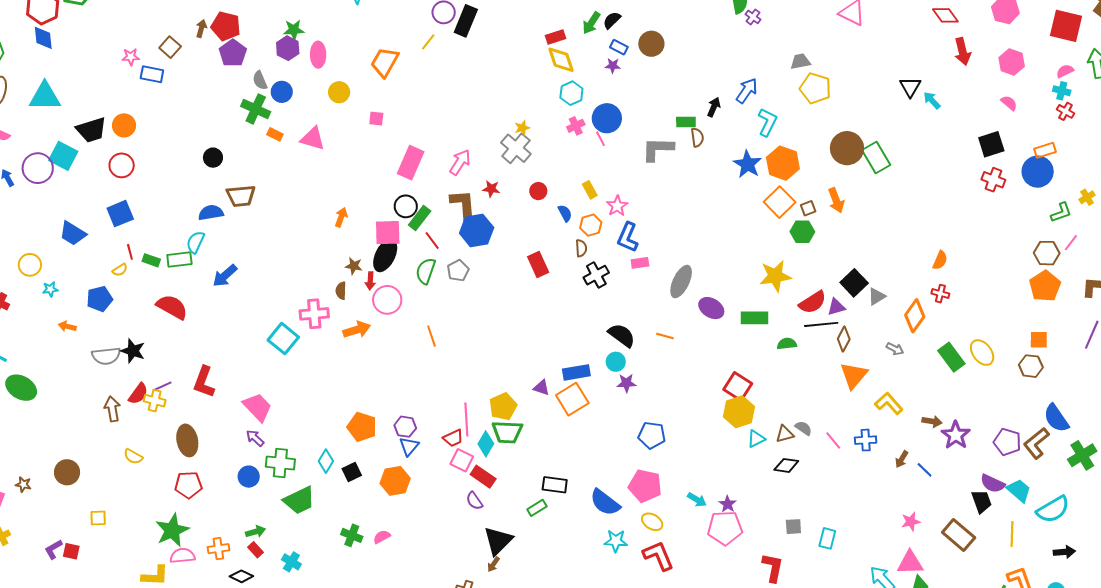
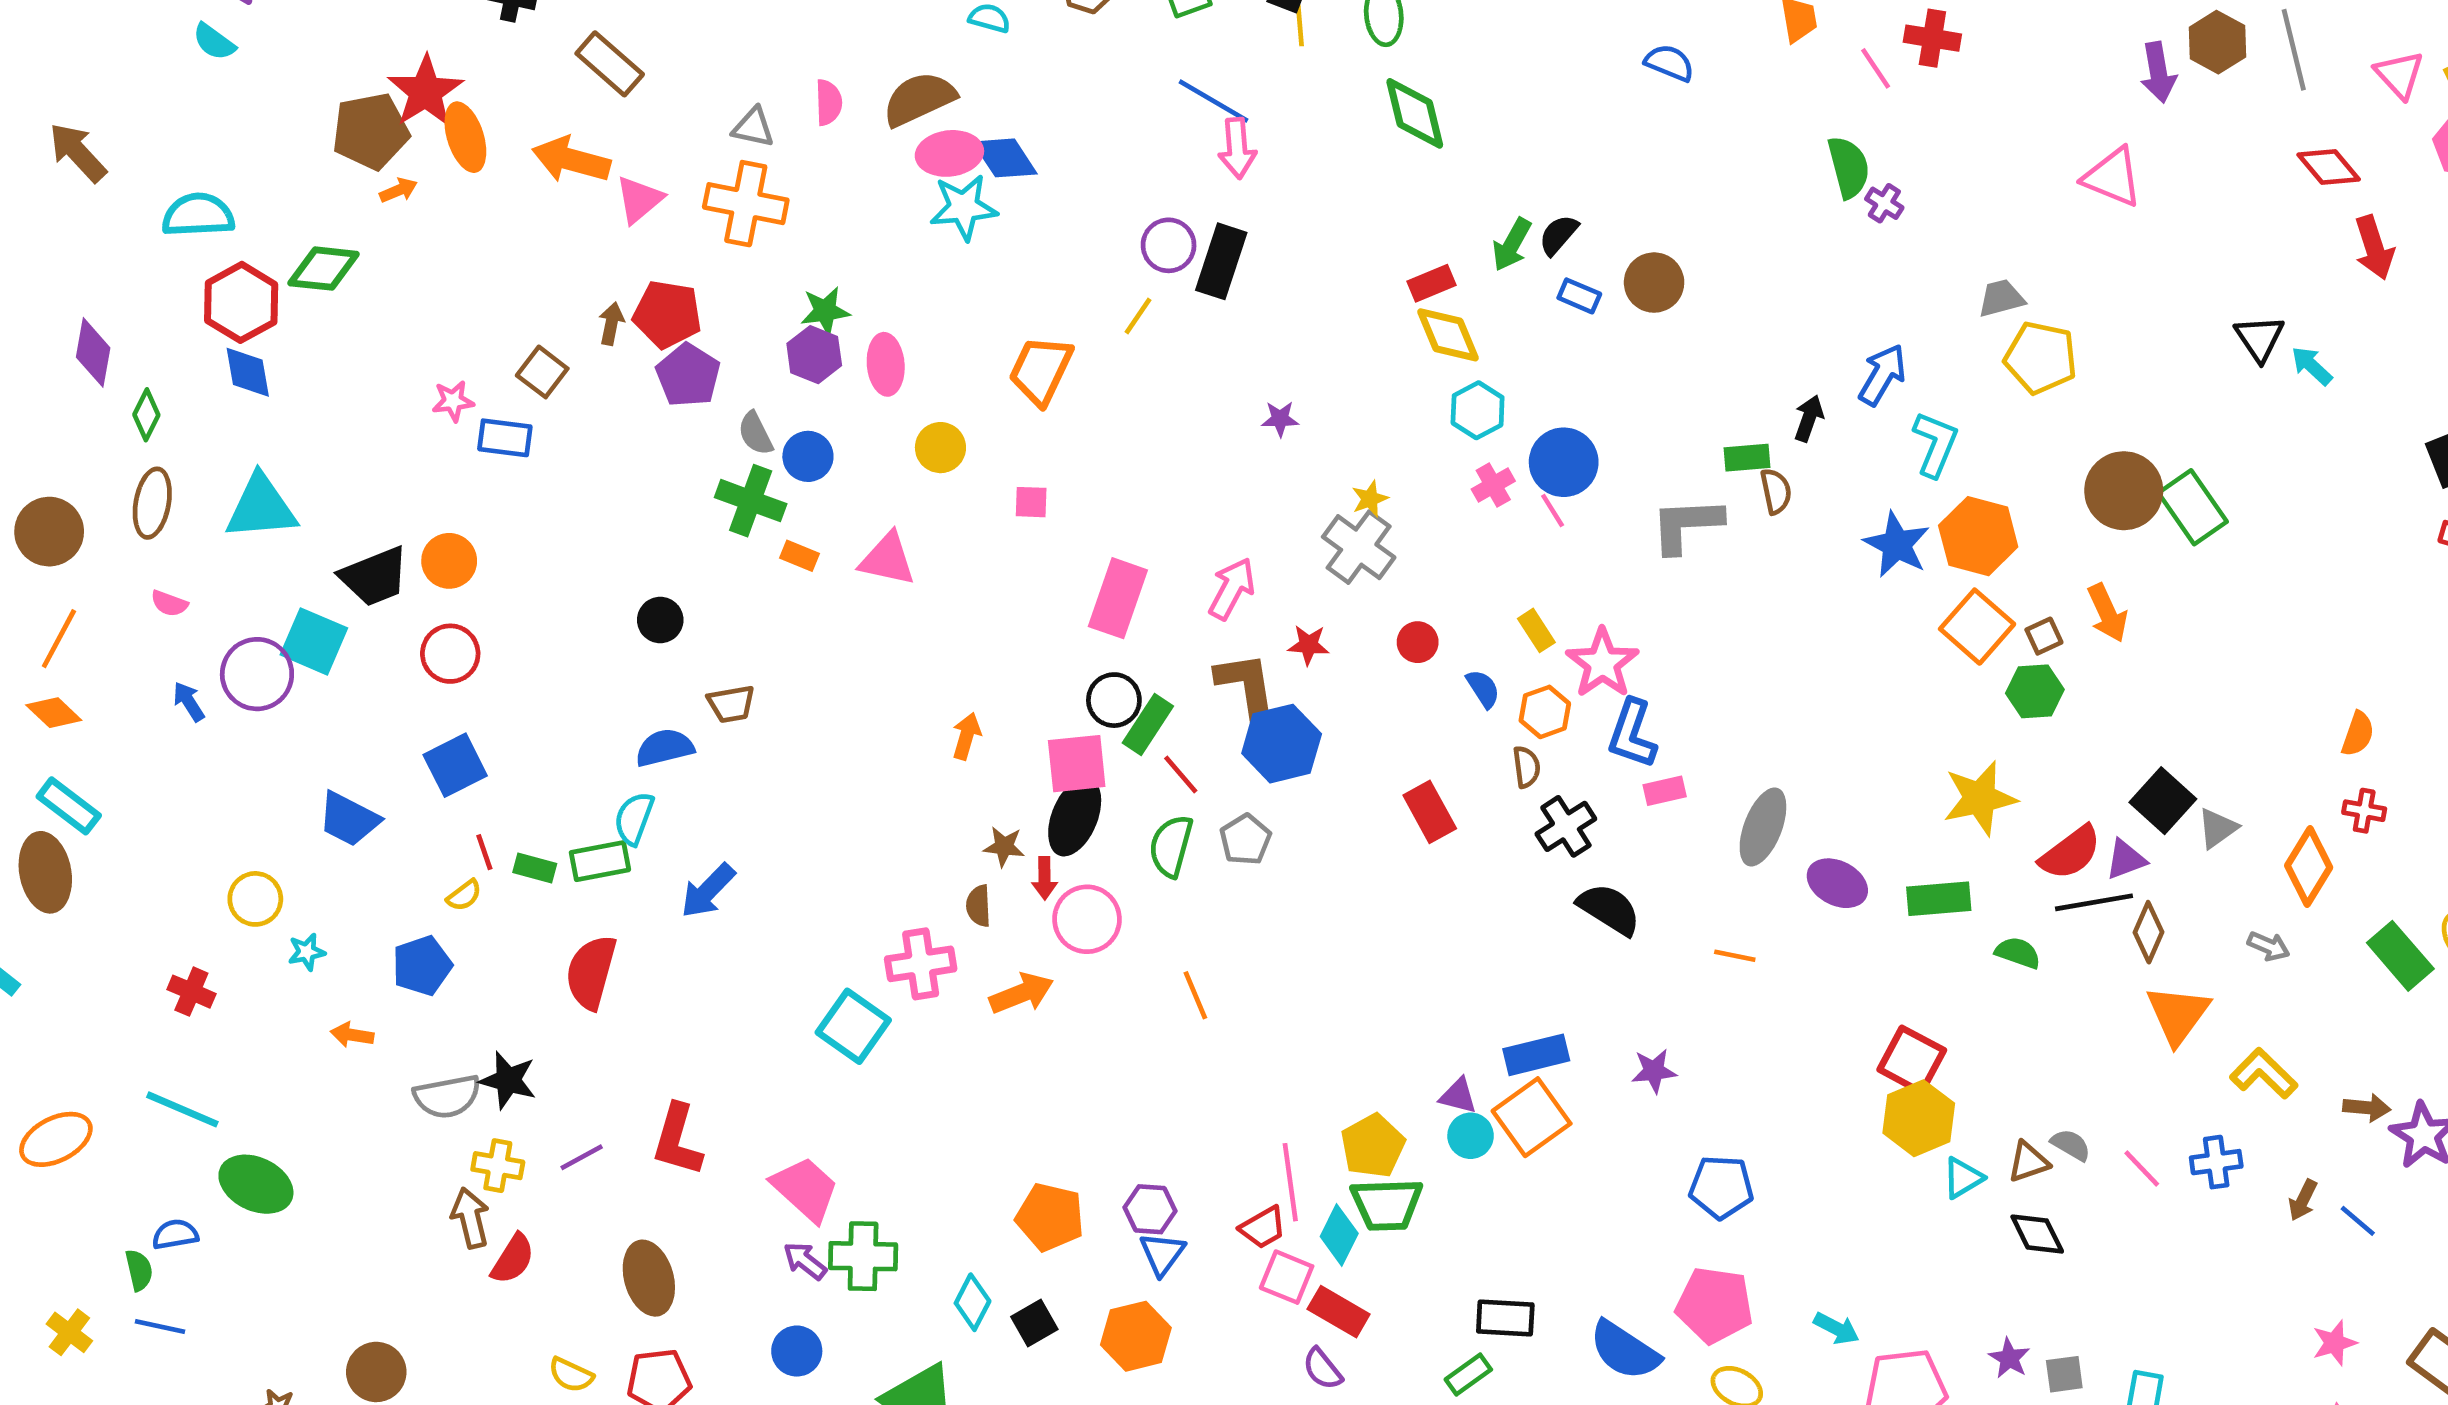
purple star: (613, 66) -> (1280, 419), moved
brown trapezoid: (241, 196) -> (731, 704), size x0.7
pink star: (617, 206) -> (1602, 663), size x1.4
red semicircle: (172, 307) -> (591, 972), turned -100
black semicircle: (622, 335) -> (1609, 909), moved
green semicircle: (787, 344) -> (2018, 953), turned 30
cyan circle: (616, 362) -> (1471, 1136), moved
red semicircle: (138, 394) -> (513, 1259), moved
yellow cross: (155, 401) -> (498, 1166), moved
yellow semicircle: (133, 457) -> (571, 1375), moved
green cross: (280, 463) -> (863, 1256), moved
black diamond: (786, 465) -> (2037, 1234), turned 60
purple star: (728, 504) -> (2009, 1358), moved

